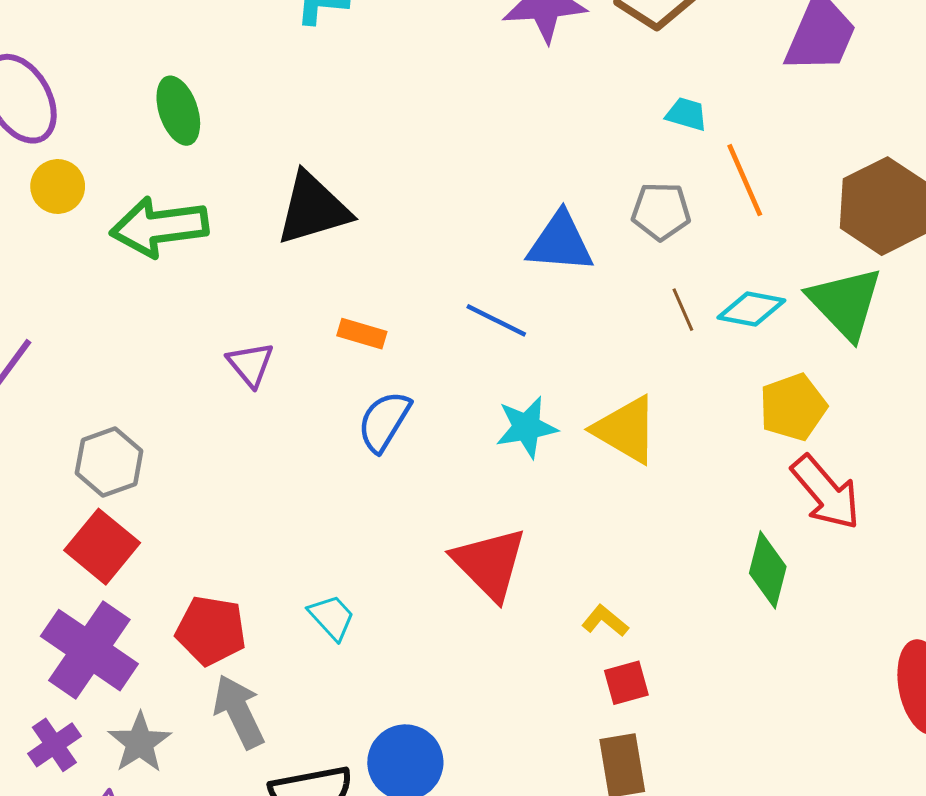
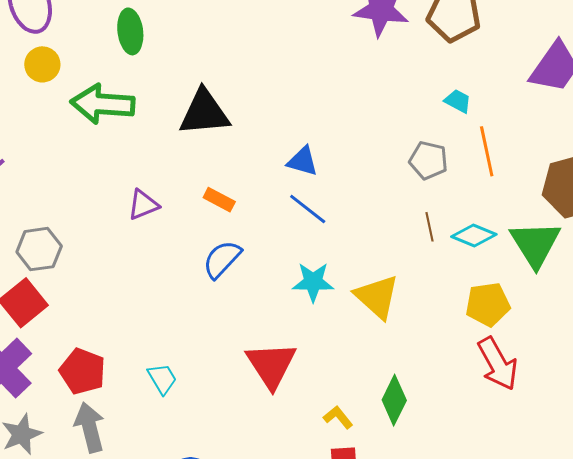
blue triangle: (560, 242) -> (303, 161), moved, size x0.7
purple triangle: (250, 364) -> (143, 205), turned 36
green diamond: (768, 570) -> (394, 400), moved

